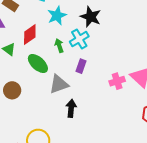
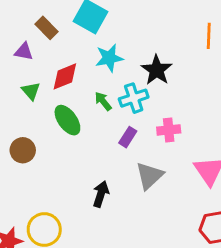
green arrow: (59, 46) -> (103, 101), turned -32
pink cross: (117, 81) -> (169, 130), moved
gray triangle: (59, 84) -> (149, 176), moved, turned -35

